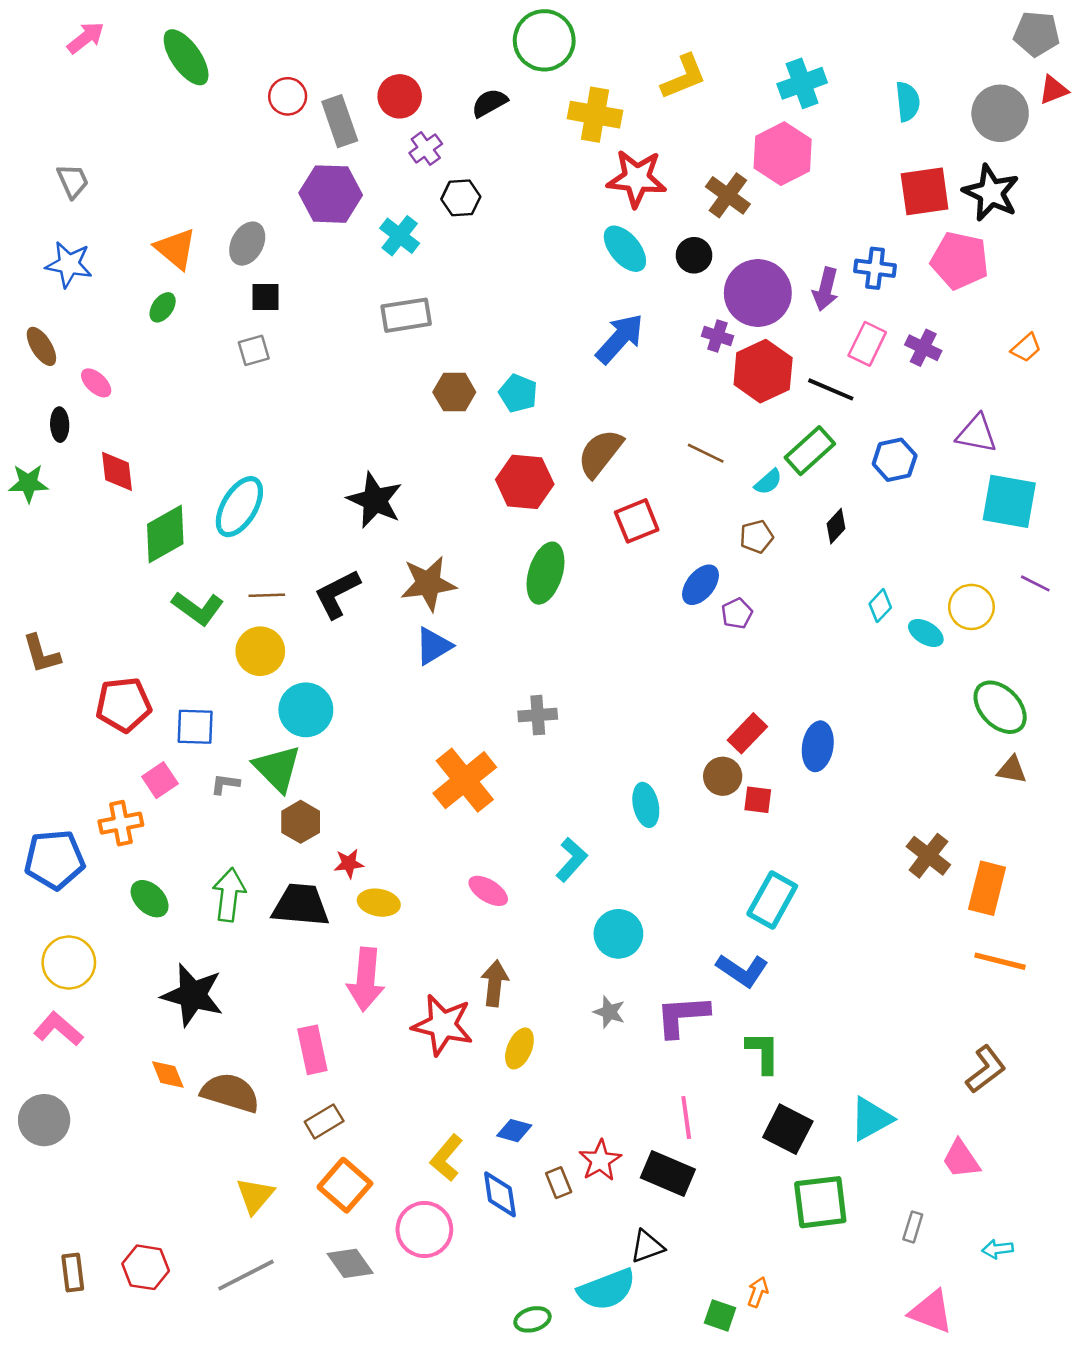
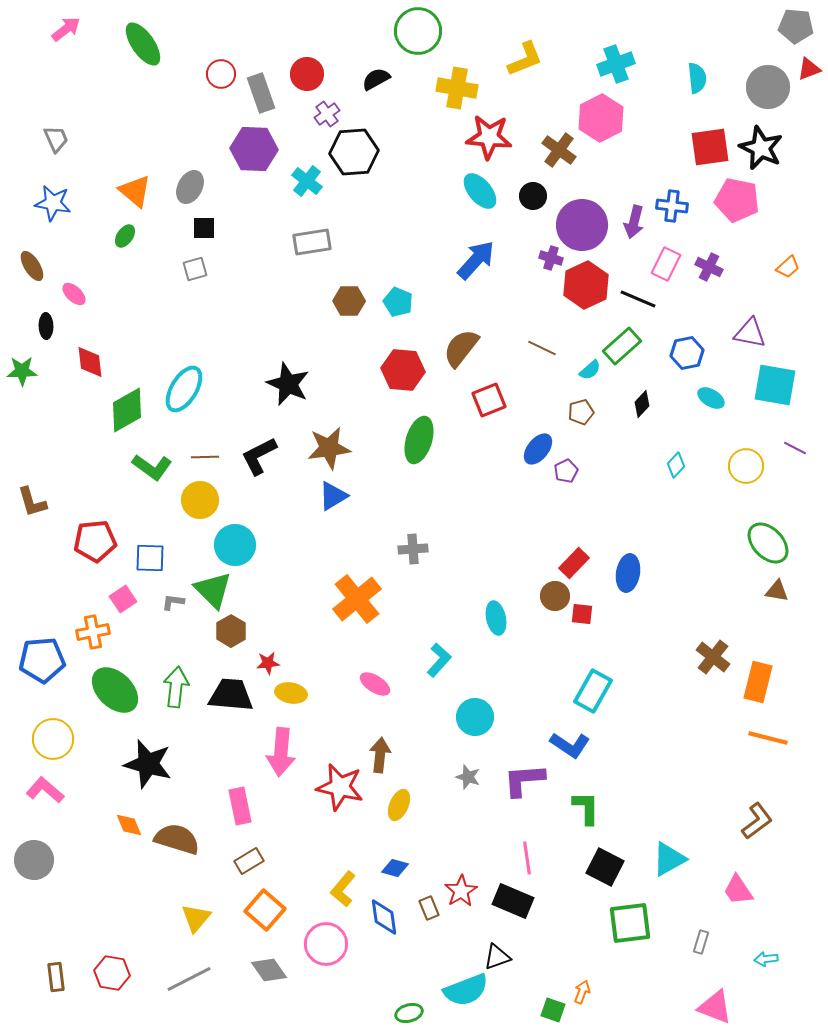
black hexagon: (461, 198) -> (354, 152), size x1.6
cyan ellipse: (926, 633) -> (711, 398), moved
green ellipse: (150, 899) -> (115, 690), size x1.6

